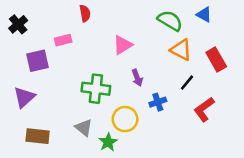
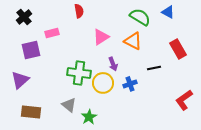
red semicircle: (85, 13) -> (79, 11), moved
black cross: (18, 24) -> (24, 17), moved
orange triangle: (181, 50) -> (133, 41), moved
black line: (187, 83) -> (154, 68), turned 40
red L-shape: (204, 109) -> (184, 100), moved
yellow circle: (125, 119) -> (103, 83), moved

